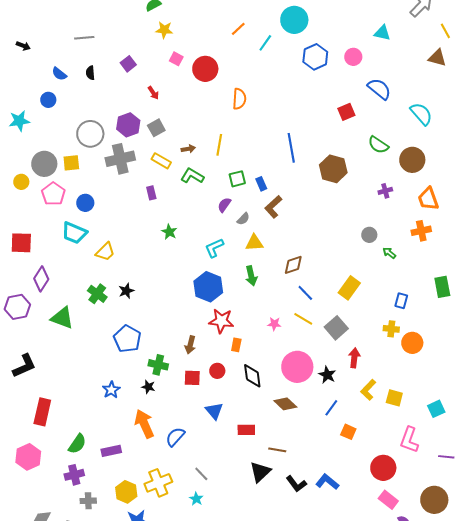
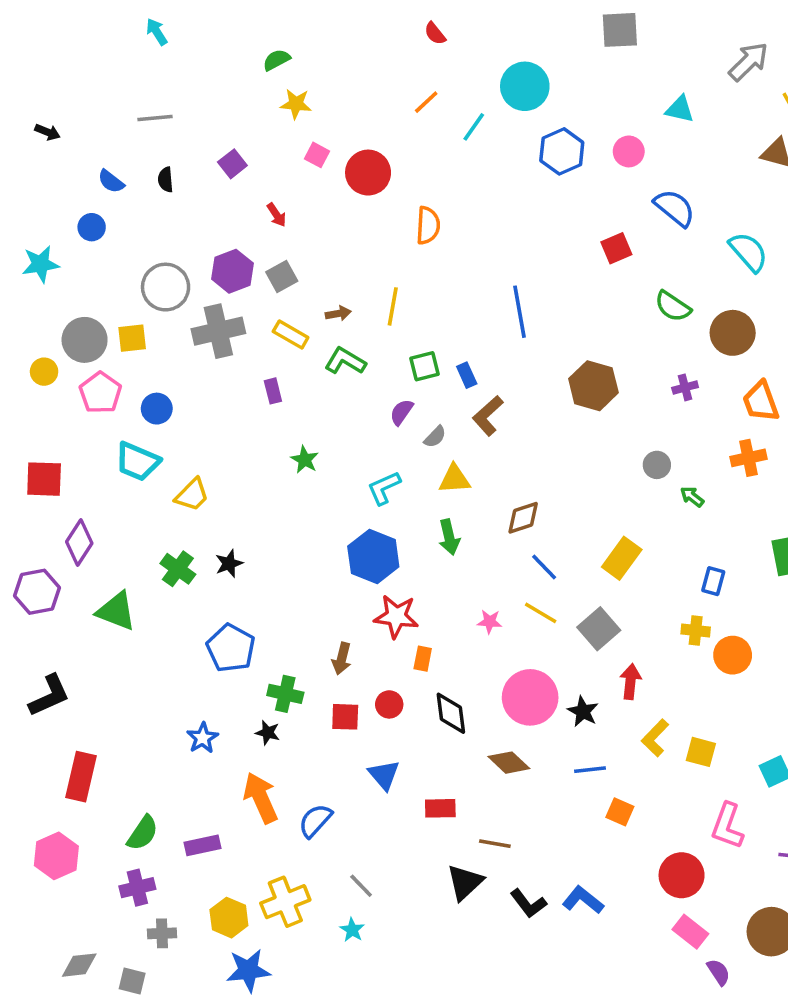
brown hexagon: (333, 169) -> (593, 386), moved
blue line: (331, 408) -> (590, 770), turned 48

